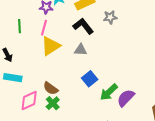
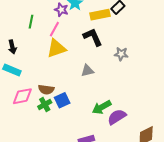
gray star: (110, 17) -> (121, 54), moved
gray triangle: (80, 50) -> (87, 71), moved, turned -32
blue square: (90, 79) -> (62, 100), moved
brown semicircle: (51, 88) -> (46, 90), turned -42

